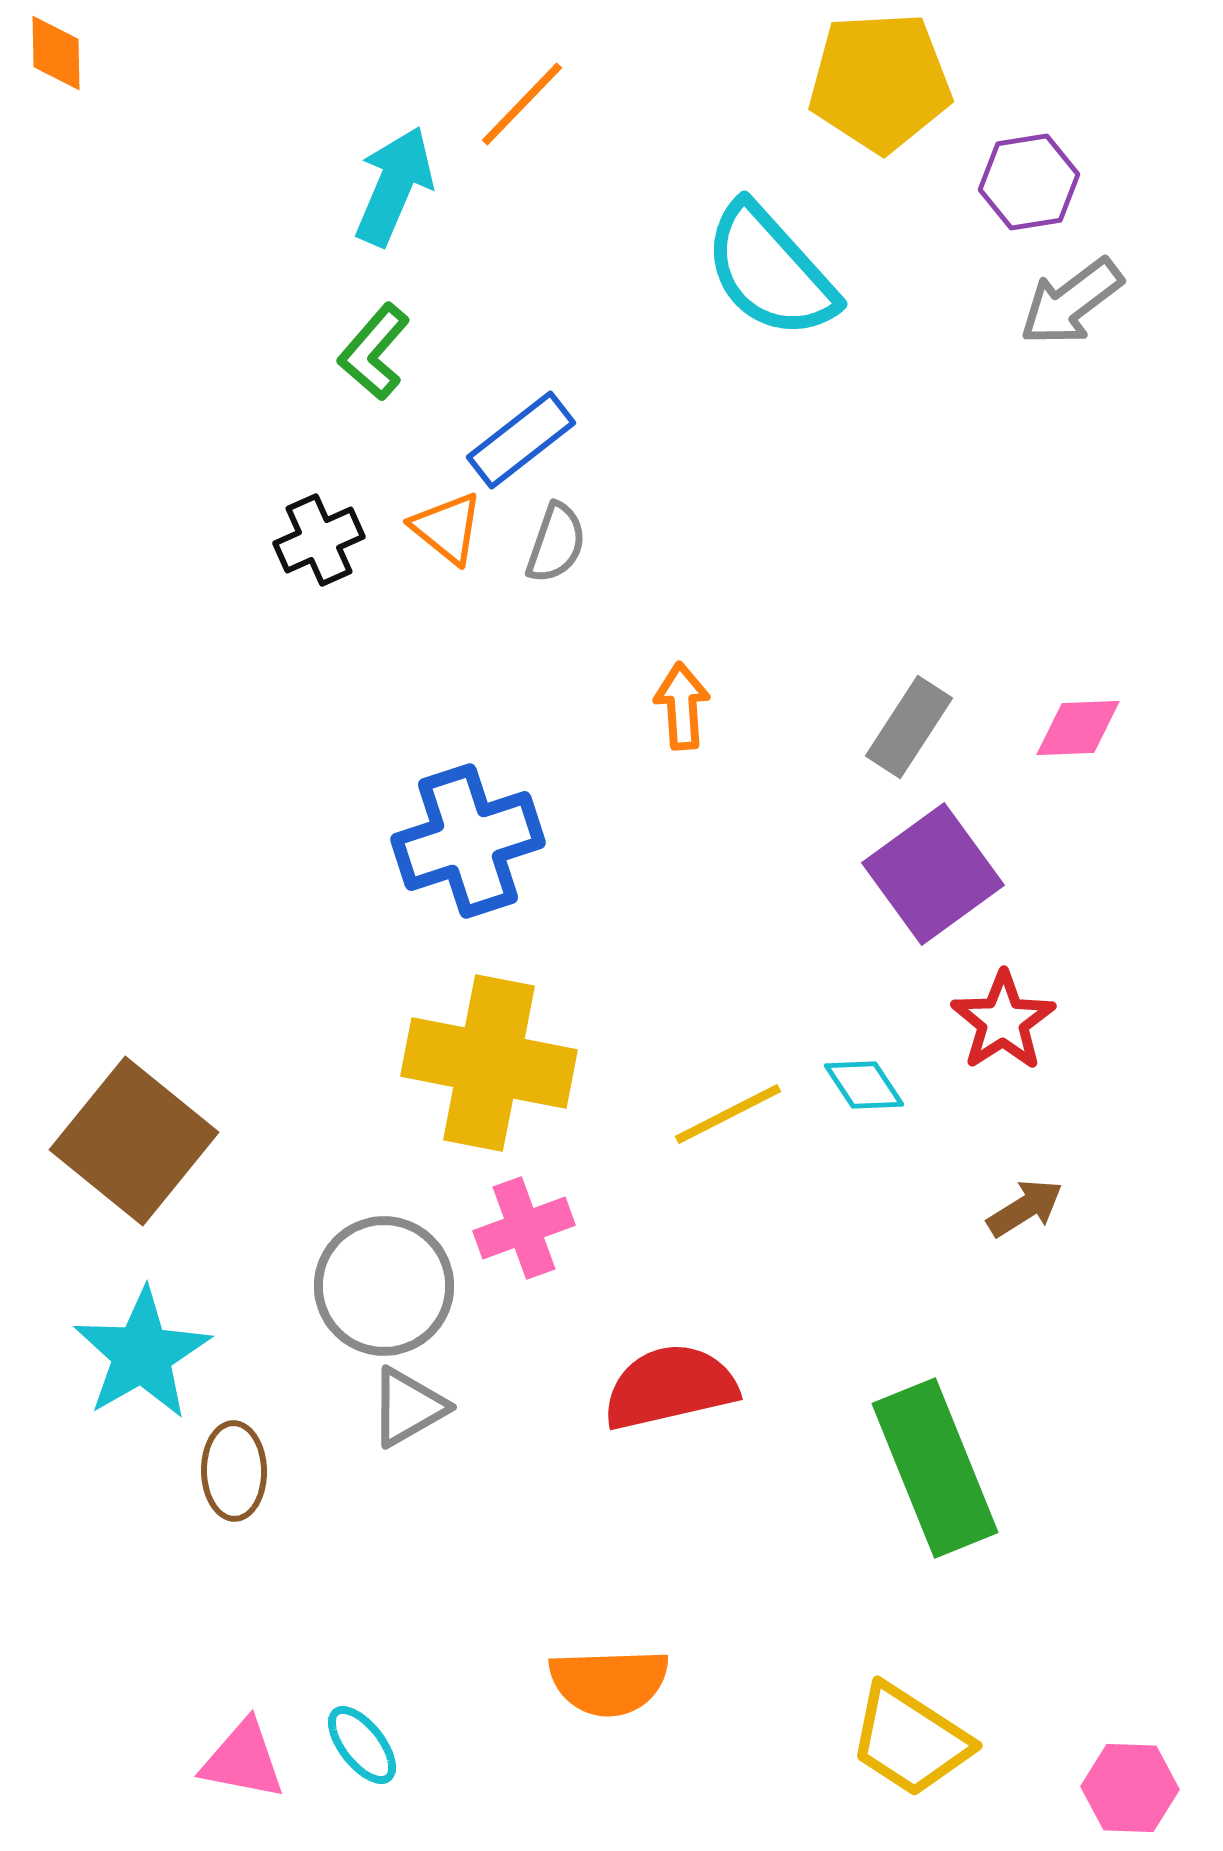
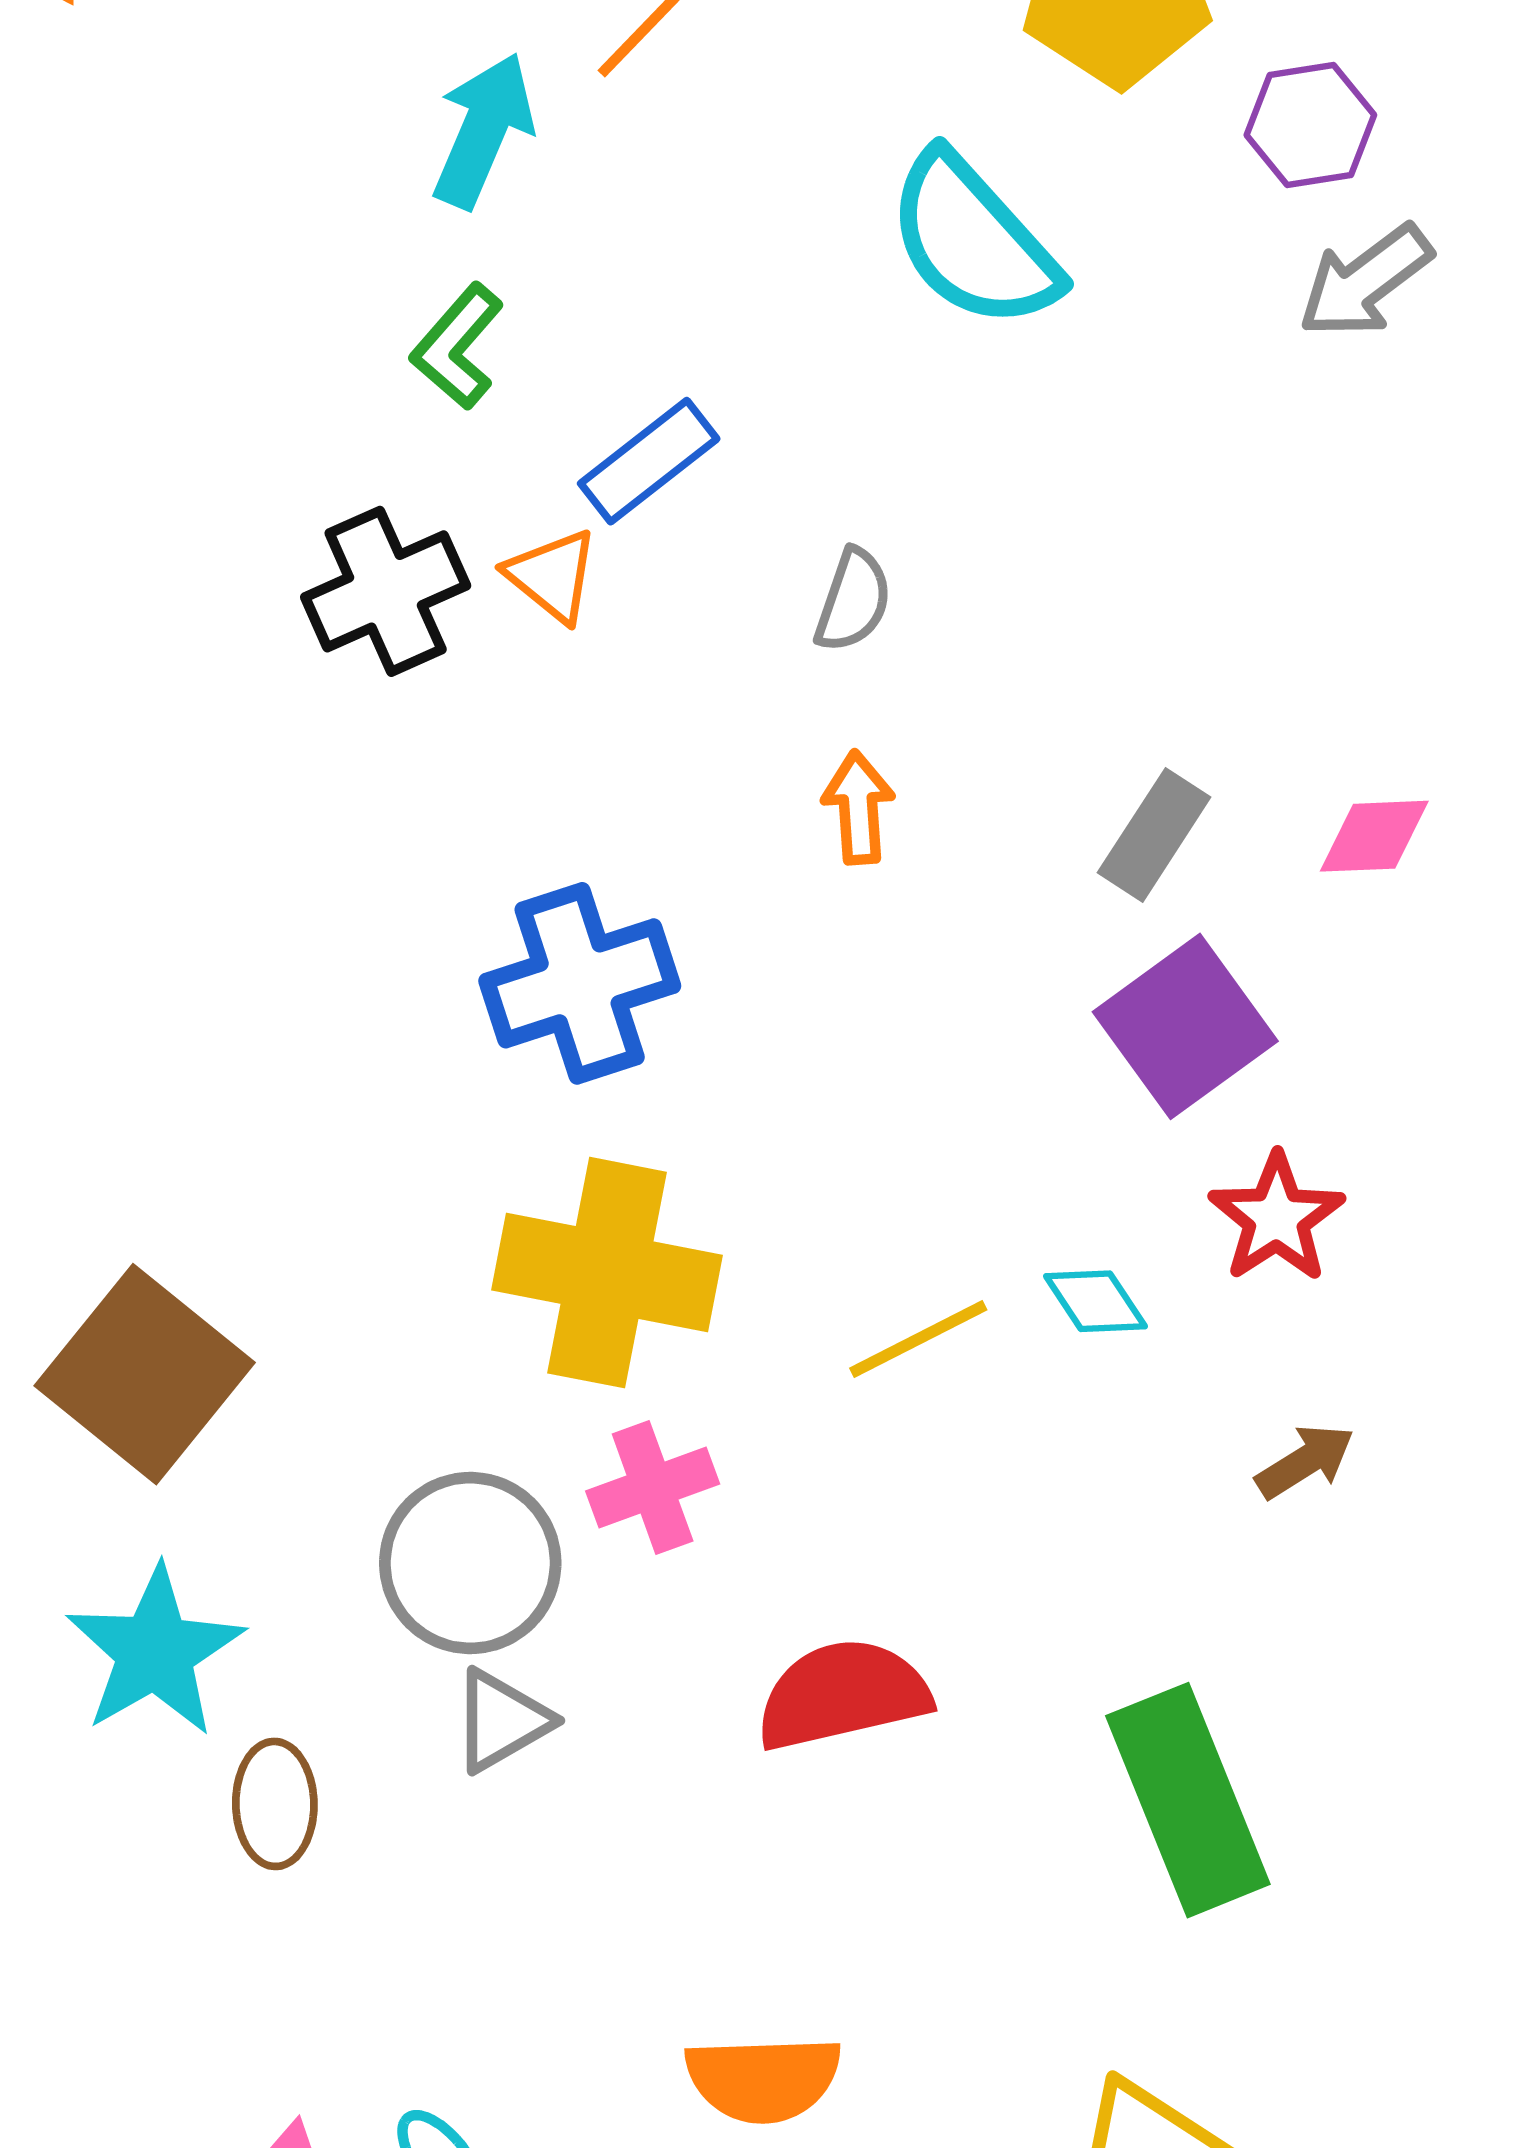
black cross: (319, 540) -> (386, 591), size x1.4
gray semicircle: (556, 543) -> (853, 600), moved

